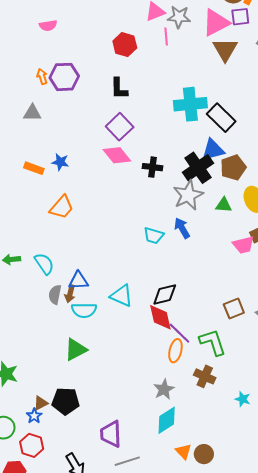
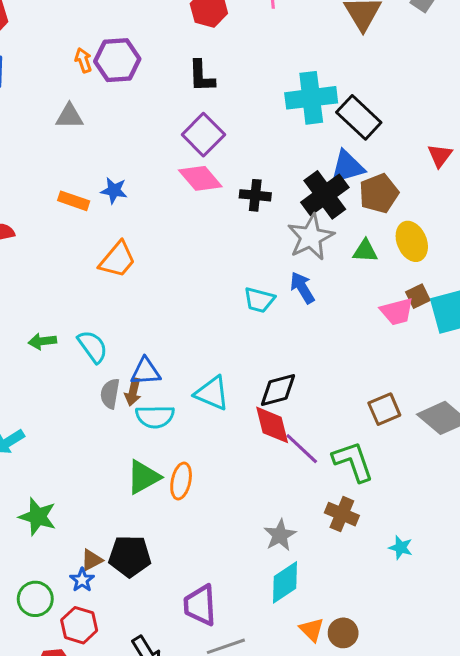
orange ellipse: (175, 351) -> (181, 481), moved

